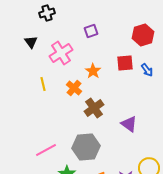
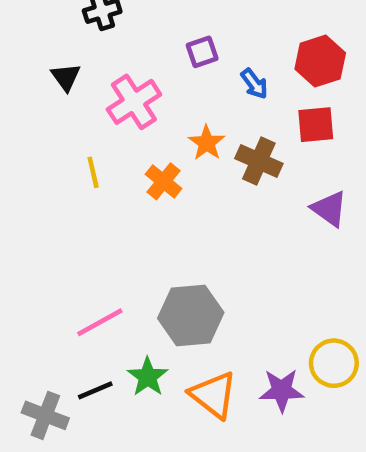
red square: (125, 63) -> (316, 125), moved
blue arrow: (147, 70) -> (254, 84), moved
brown cross: (94, 108) -> (259, 161), moved, turned -30
purple triangle: (129, 124) -> (329, 209), moved

